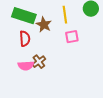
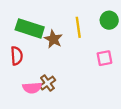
pink square: (72, 37) -> (104, 58), moved
red semicircle: (25, 39) -> (17, 56), moved

